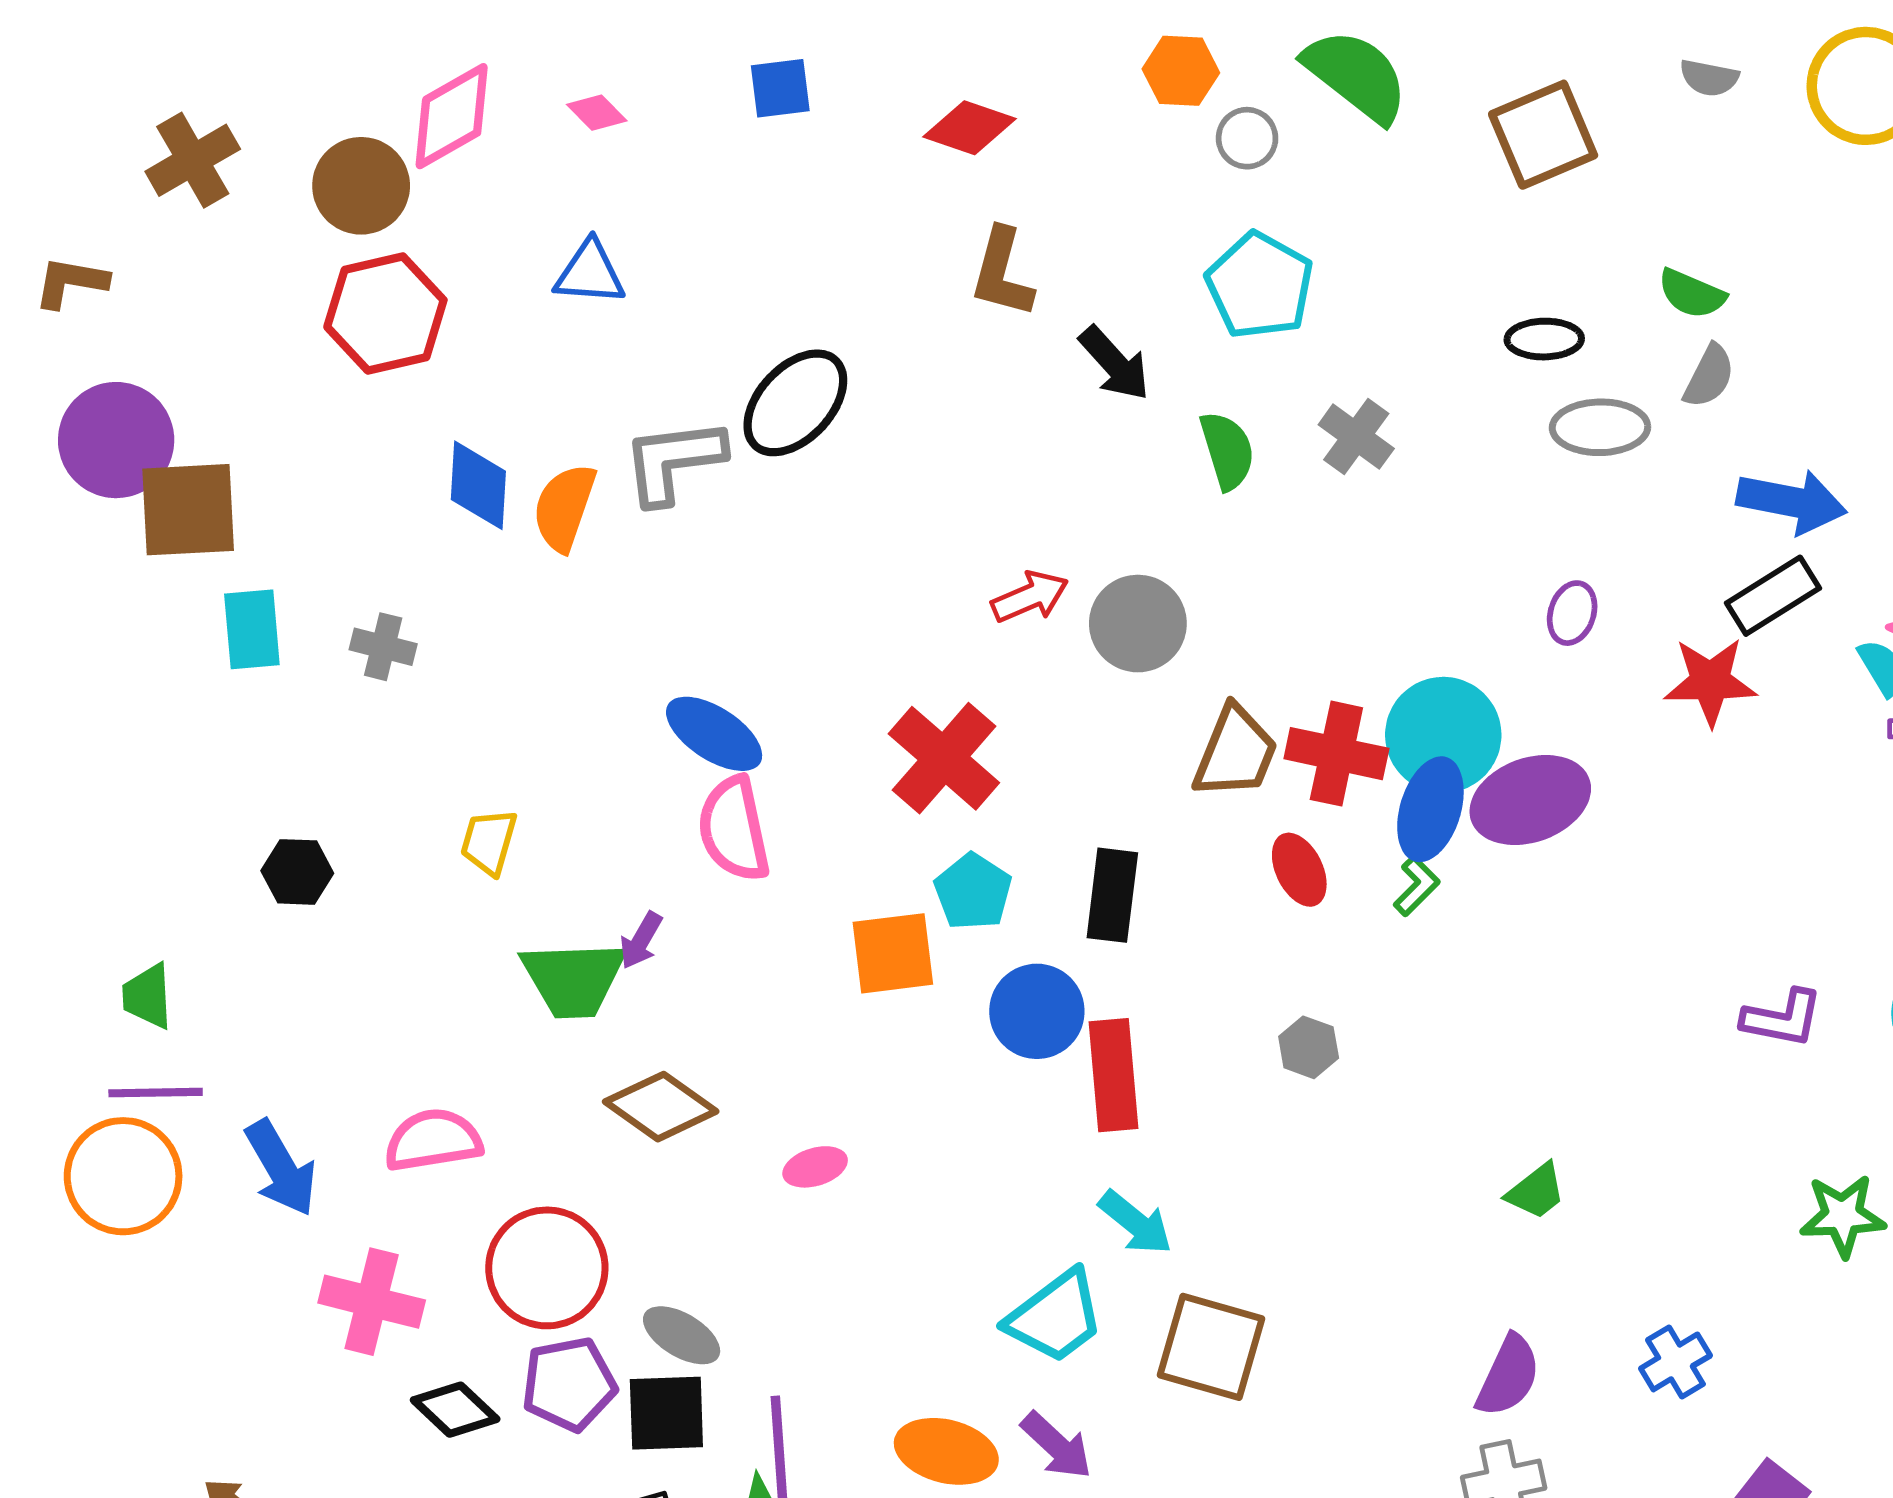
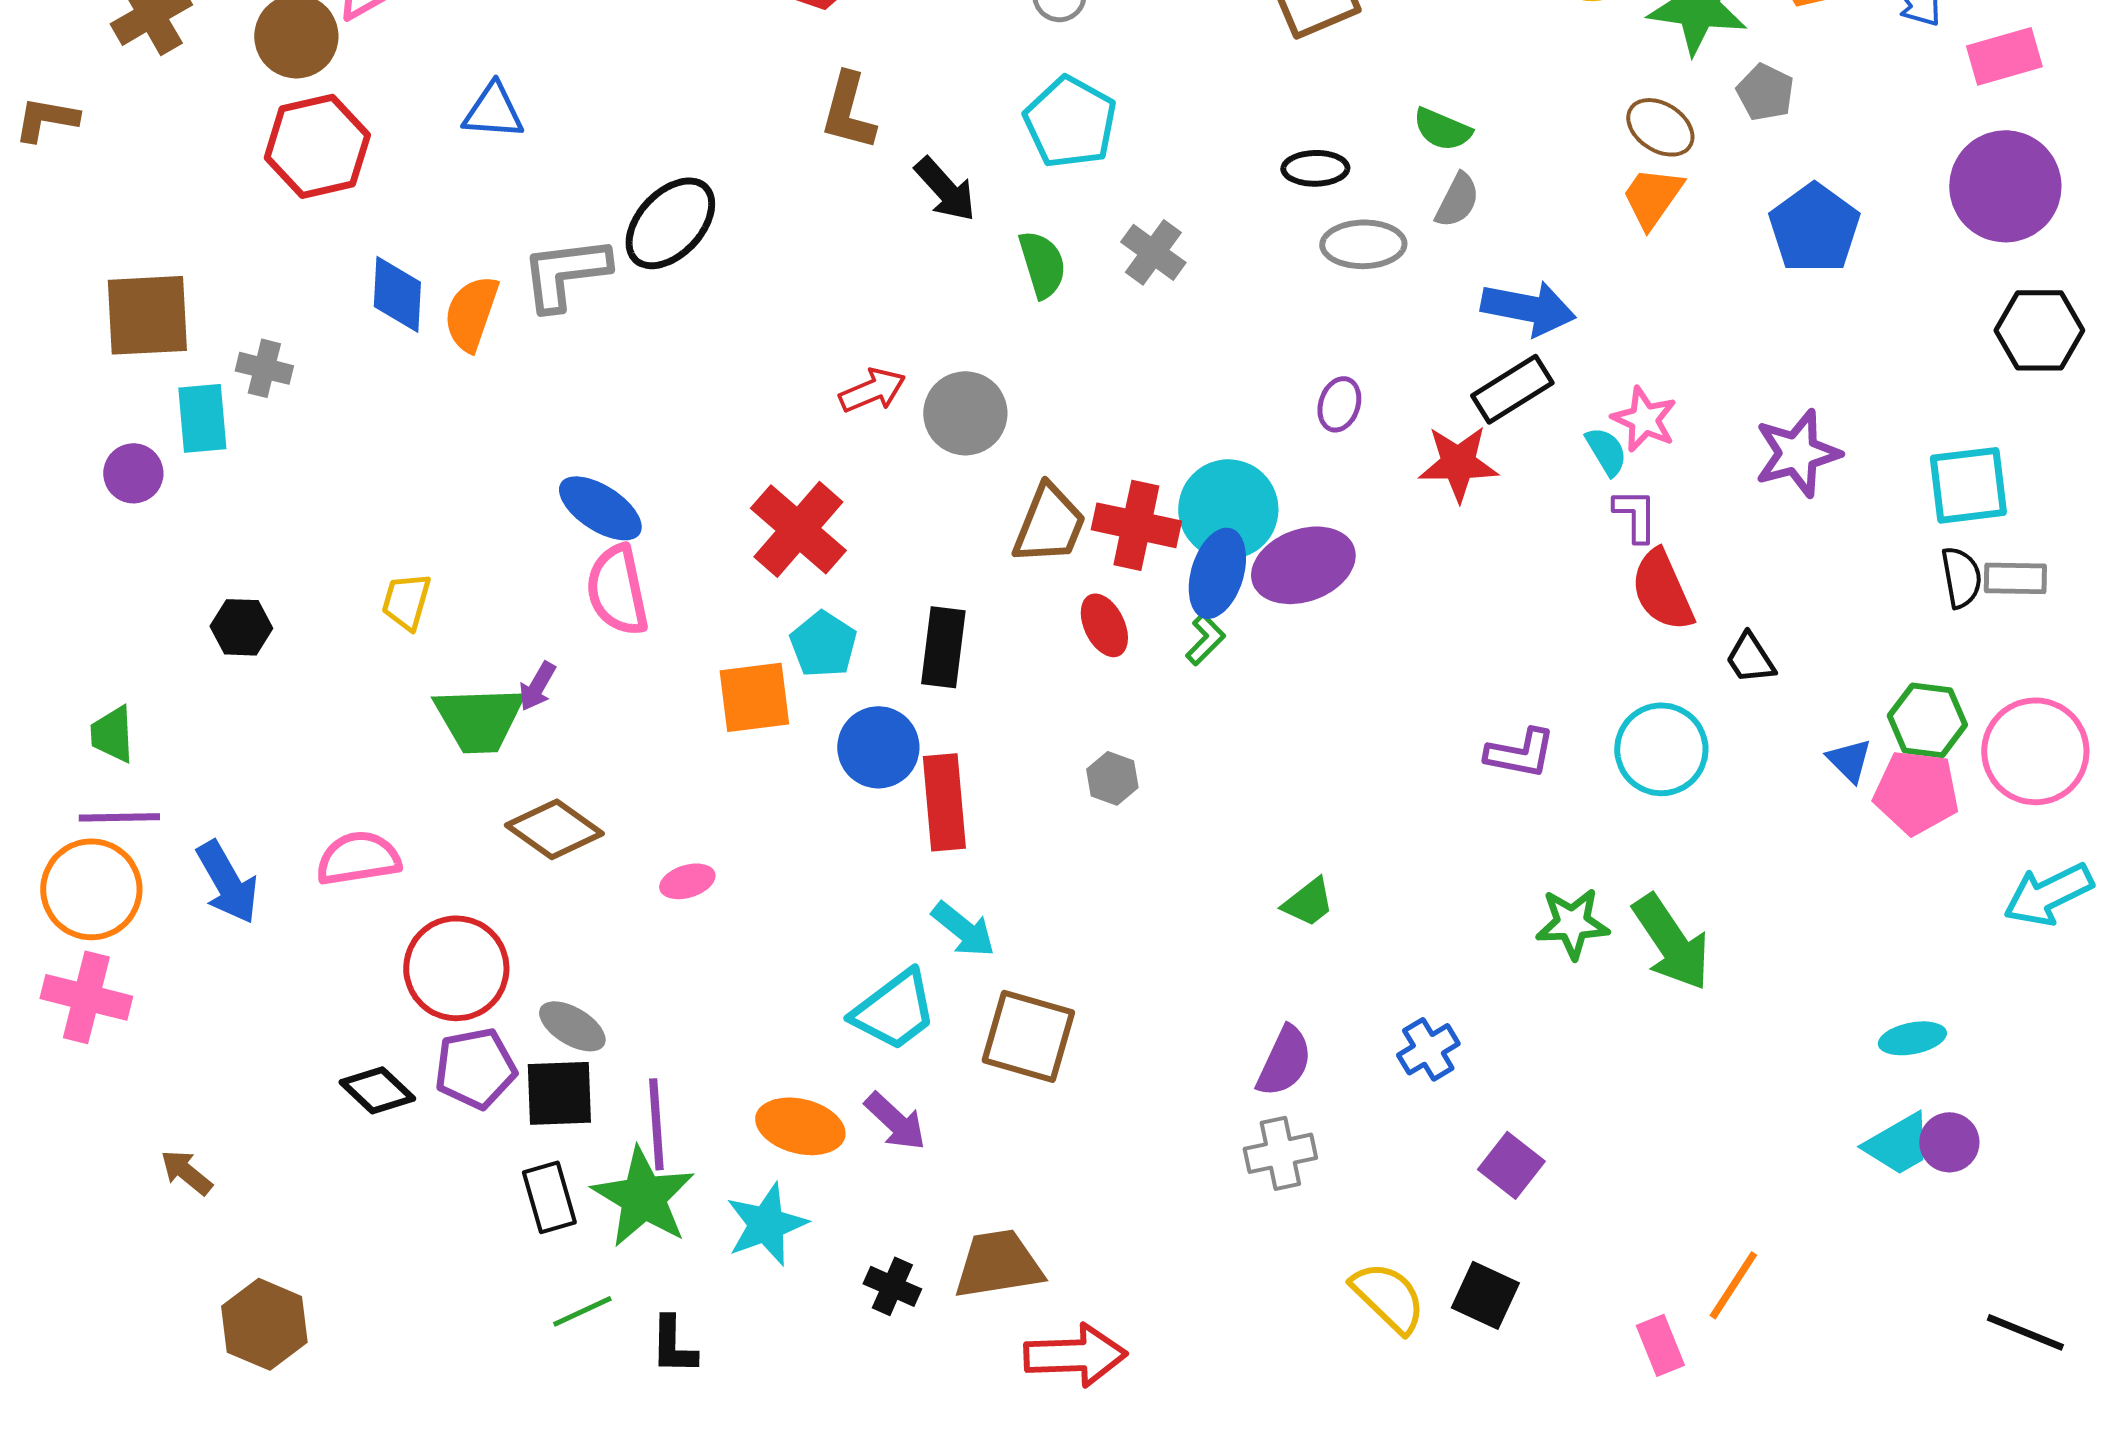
purple circle: (116, 440) -> (133, 473), moved, size x0.6
gray cross: (383, 647) -> (264, 368), moved
pink cross: (372, 1302) -> (86, 997), moved

